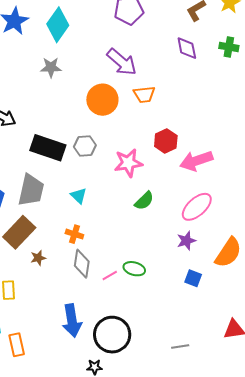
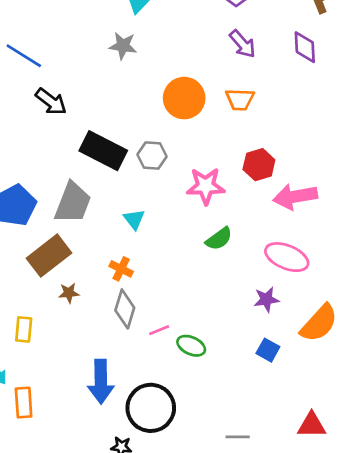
purple arrow: (122, 62) -> (243, 44), moved, size x0.7
pink ellipse: (197, 207) -> (287, 257), turned 56
green ellipse: (134, 269) -> (191, 346), moved

